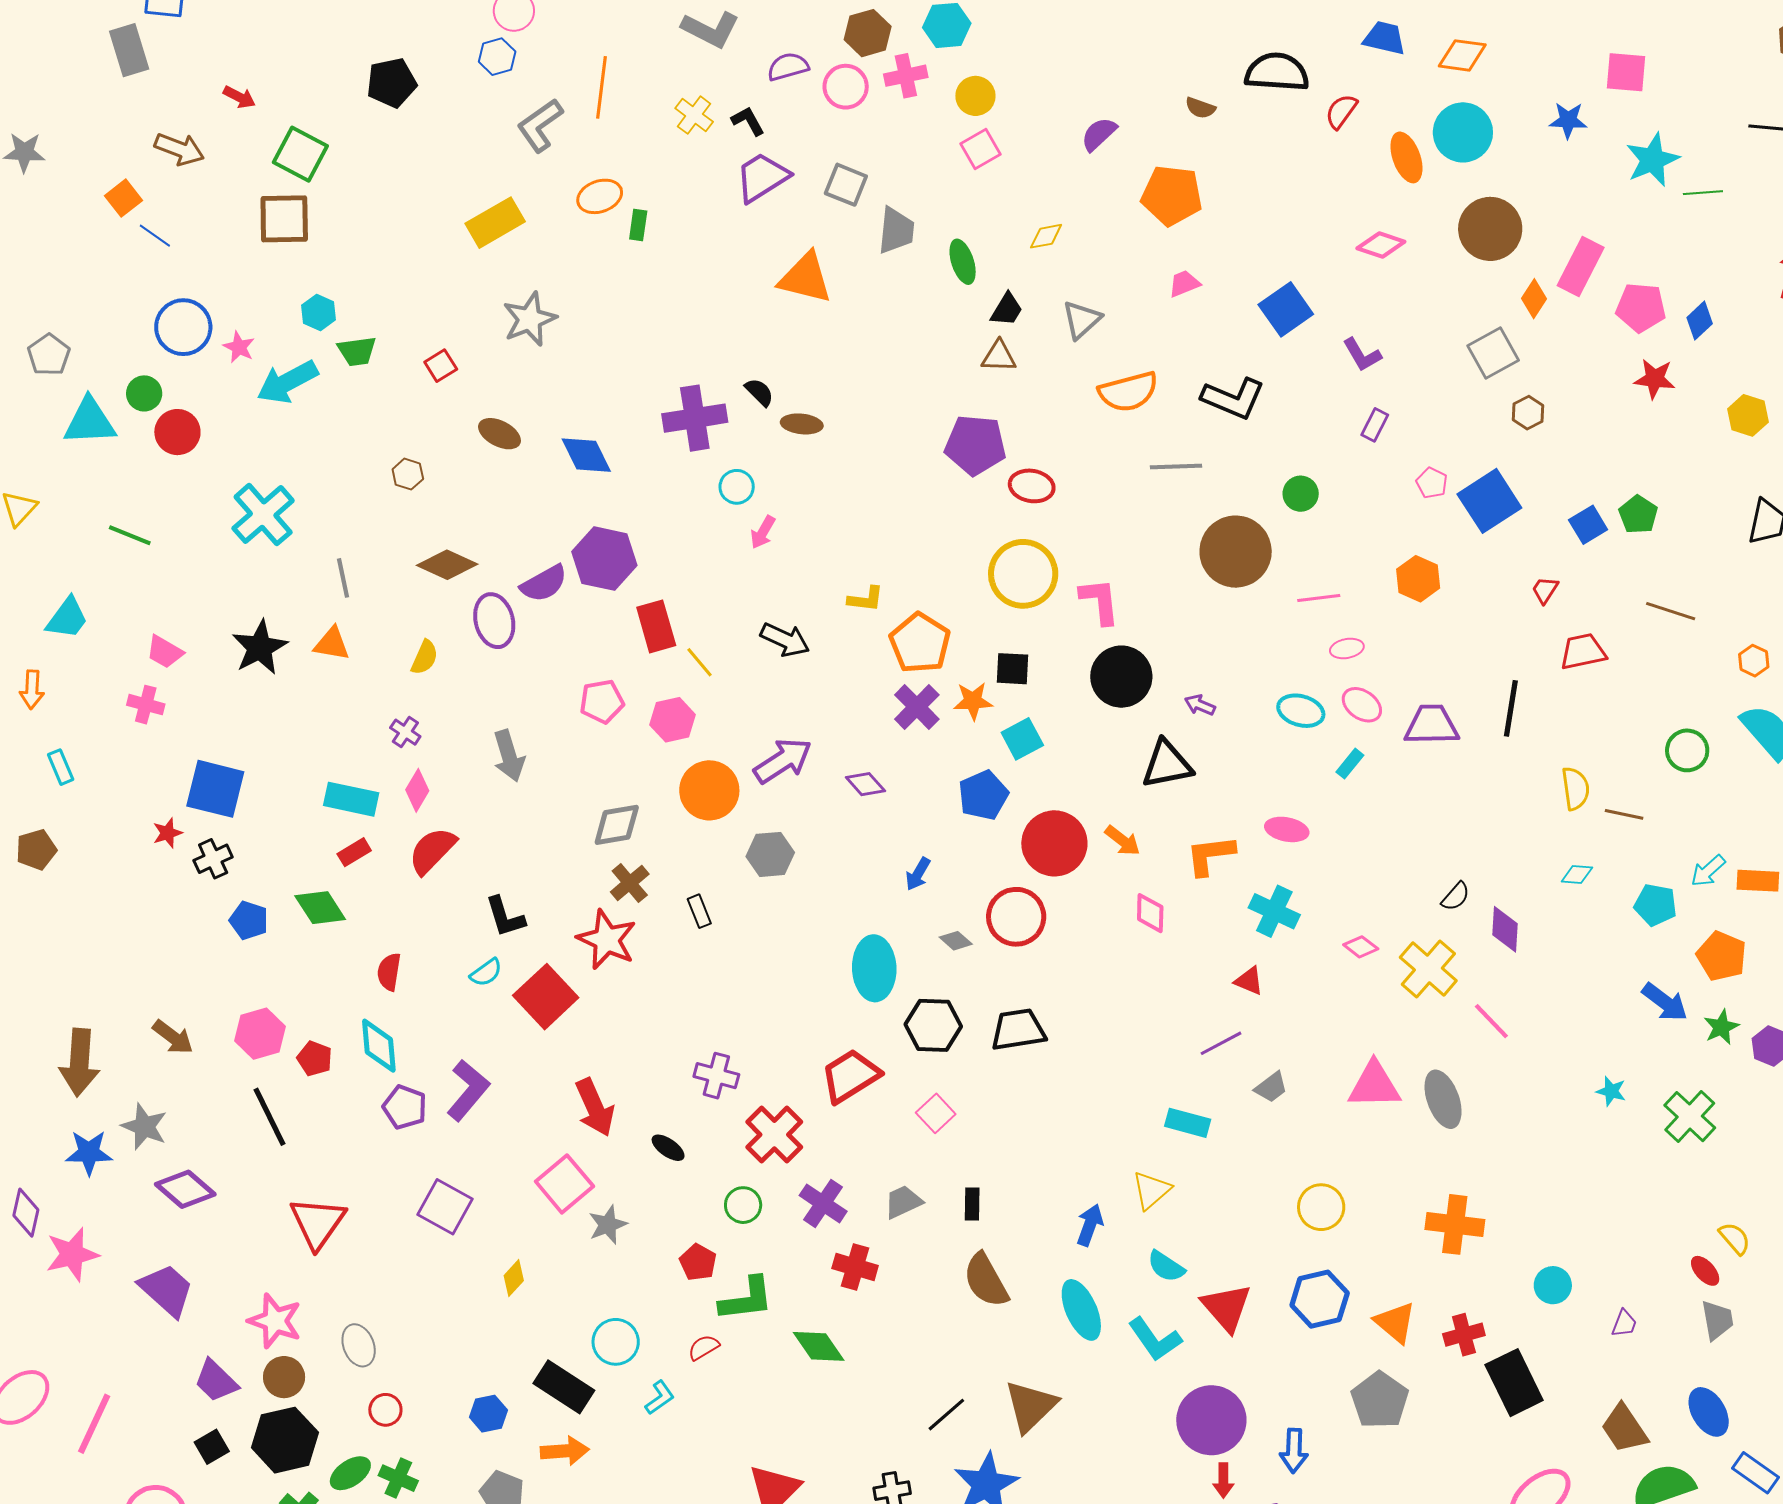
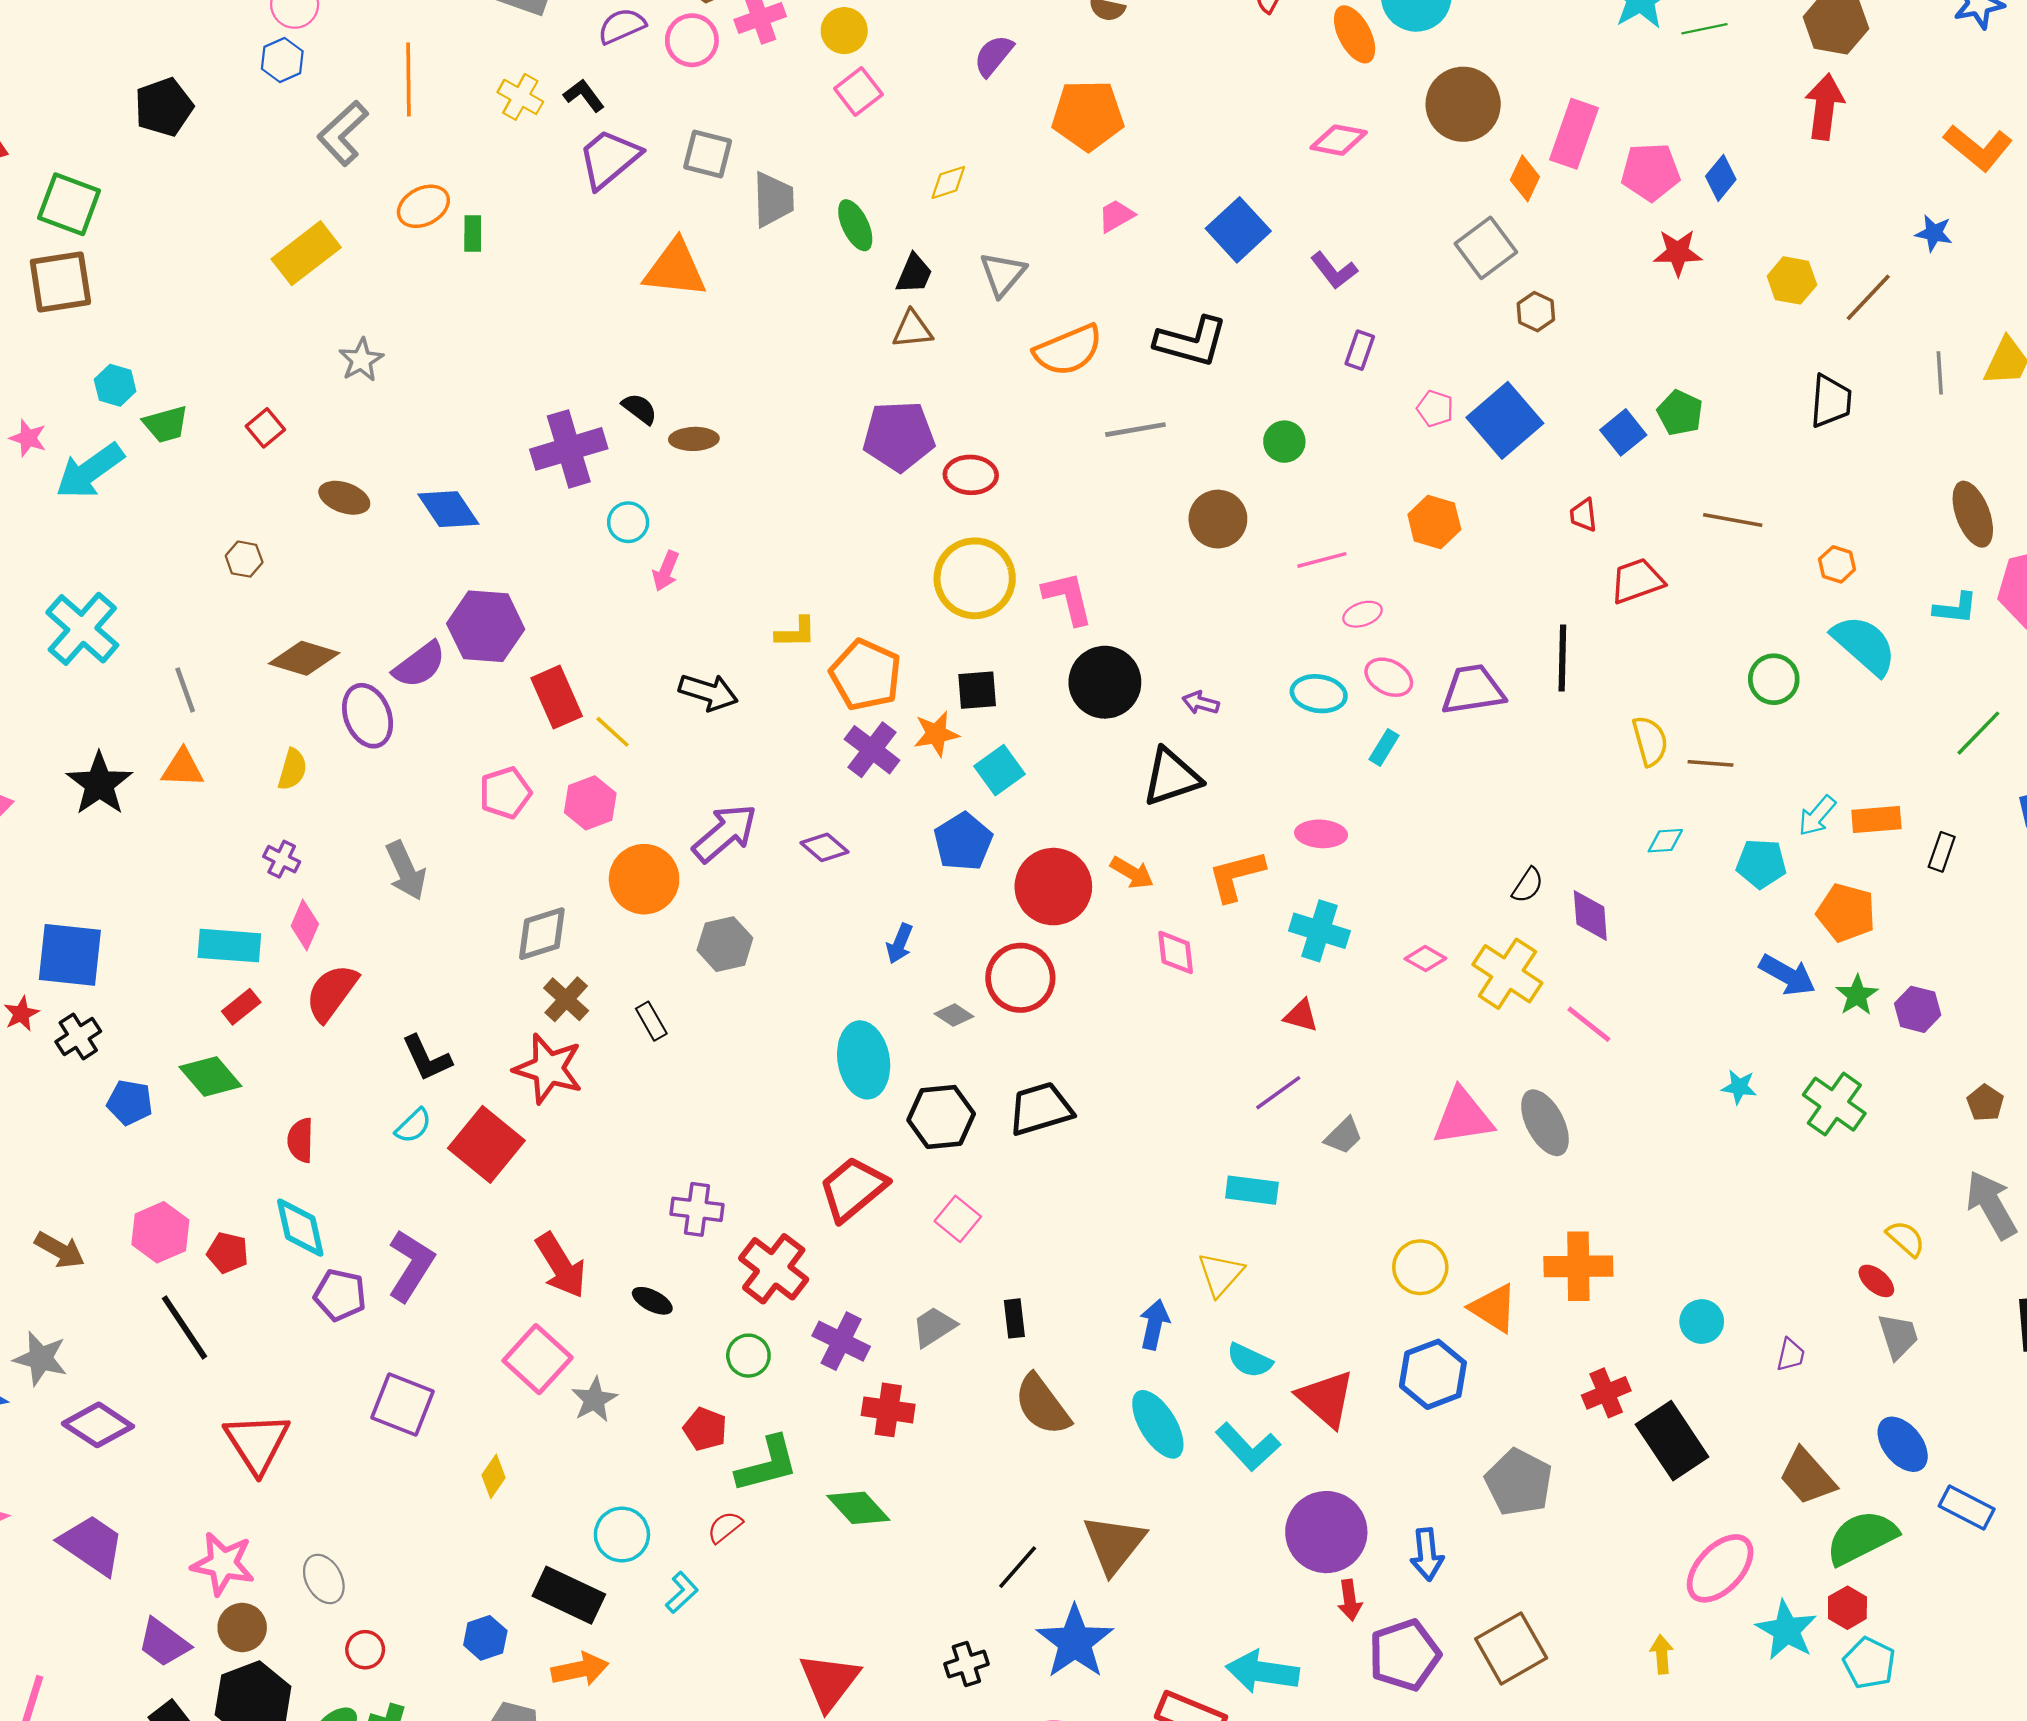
gray star: (530, 319) -> (361, 360), size x0.7
brown circle: (1236, 552) -> (1218, 519), size x0.7
red trapezoid: (1545, 590) -> (1583, 515), turned -32
orange triangle: (1395, 1322) -> (1494, 1308), moved

